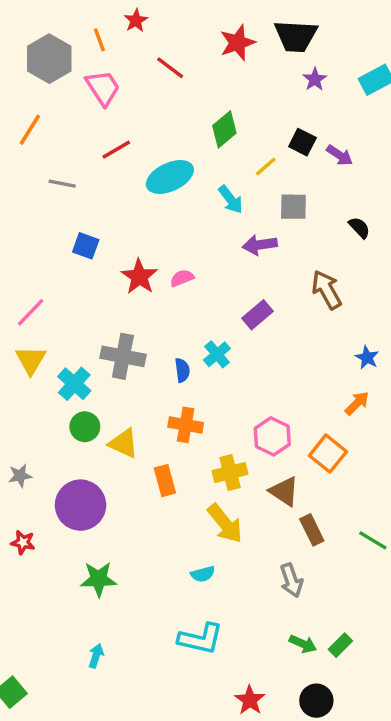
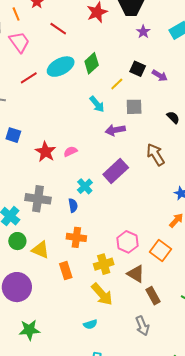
cyan ellipse: (170, 177) -> (61, 67), moved
purple rectangle: (257, 315) -> (116, 171), size x1.4
cyan cross: (217, 354) -> (85, 186), moved

